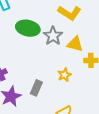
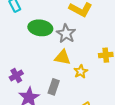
yellow triangle: (75, 44) -> (63, 57), moved

